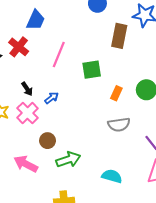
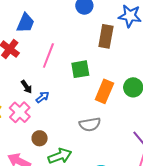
black arrow: (27, 89) -> (26, 87), moved
orange rectangle: (116, 93) -> (104, 91), size x1.6
gray semicircle: (119, 125) -> (90, 124), moved

